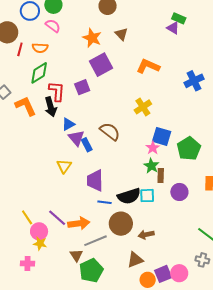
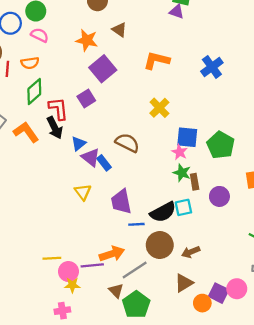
yellow line: (27, 217) -> (52, 258), turned -49
purple line: (57, 218) -> (92, 265), moved, turned -36
purple square: (163, 274) -> (219, 293), turned -30

